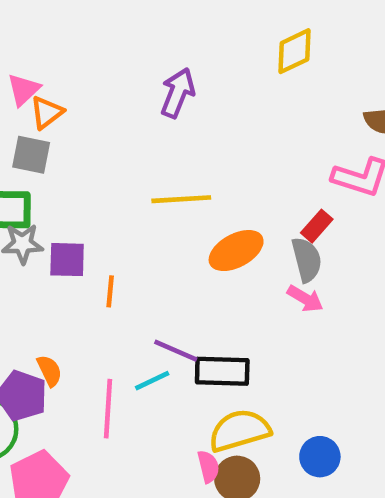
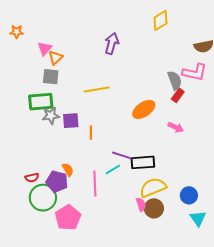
yellow line: (181, 199) -> (97, 90), moved
gray semicircle: (307, 260) -> (175, 80), moved

